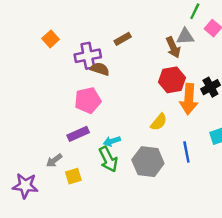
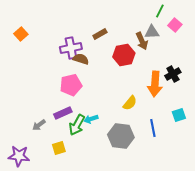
orange square: (51, 39) -> (21, 34), moved
red hexagon: (172, 80) -> (124, 55), moved
green arrow: (108, 159) -> (77, 125), moved, turned 55
gray arrow: (54, 160) -> (39, 125), moved

